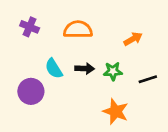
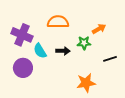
purple cross: (30, 27) -> (22, 35), moved, size x1.5
green star: (113, 71) -> (84, 43), moved
orange star: (116, 112) -> (86, 83), turned -30

